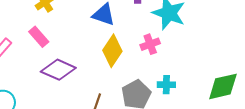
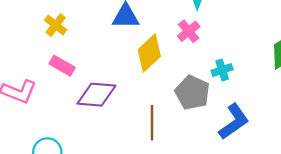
yellow diamond: (112, 51) -> (149, 53), turned 32

